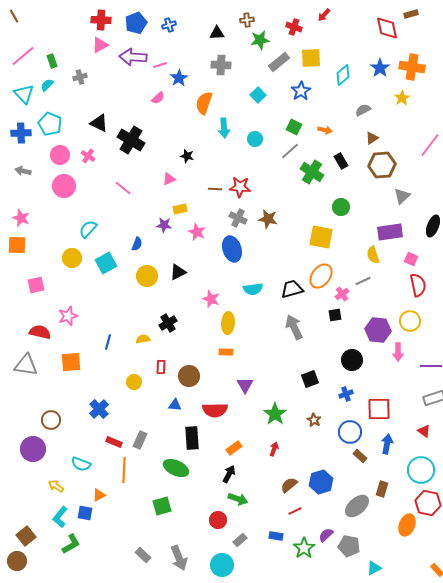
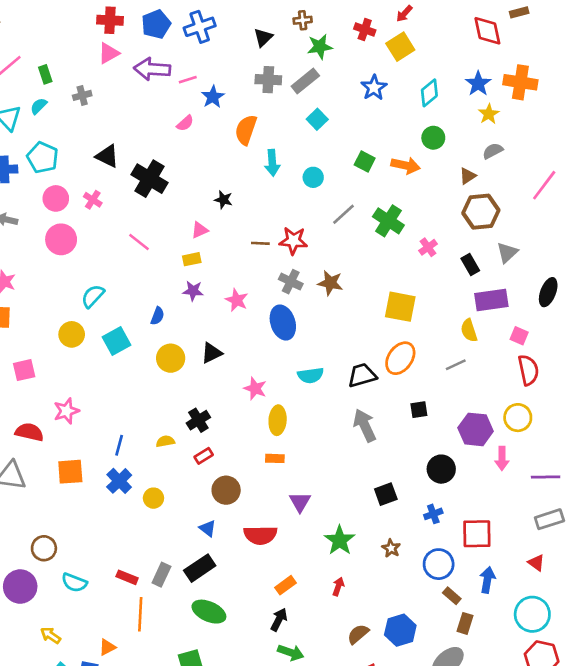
blue cross: (169, 25) -> (200, 27), size x1.6
black triangle: (217, 33) -> (263, 37), turned -42
yellow square: (311, 58) -> (400, 47), moved, turned -30
gray rectangle: (279, 62) -> (305, 81), moved
blue star: (301, 91) -> (374, 88), moved
yellow star: (402, 98) -> (489, 114), moved
gray semicircle: (363, 110) -> (493, 151), moved
orange arrow: (325, 130) -> (406, 165), size x1.5
gray line: (290, 151) -> (344, 214), moved
black rectangle: (341, 161) -> (470, 264), moved
green circle: (341, 207) -> (433, 138), moved
yellow rectangle: (180, 209) -> (192, 259), moved
pink cross: (342, 294) -> (428, 247), moved
red rectangle: (161, 367) -> (204, 456), moved, turned 56
blue triangle: (175, 405) -> (208, 528), turned 32
blue cross: (99, 409) -> (119, 481), moved
black rectangle: (192, 438) -> (200, 568), moved, turned 60
cyan semicircle: (81, 464) -> (74, 583), moved
brown rectangle: (382, 489) -> (465, 623), moved

